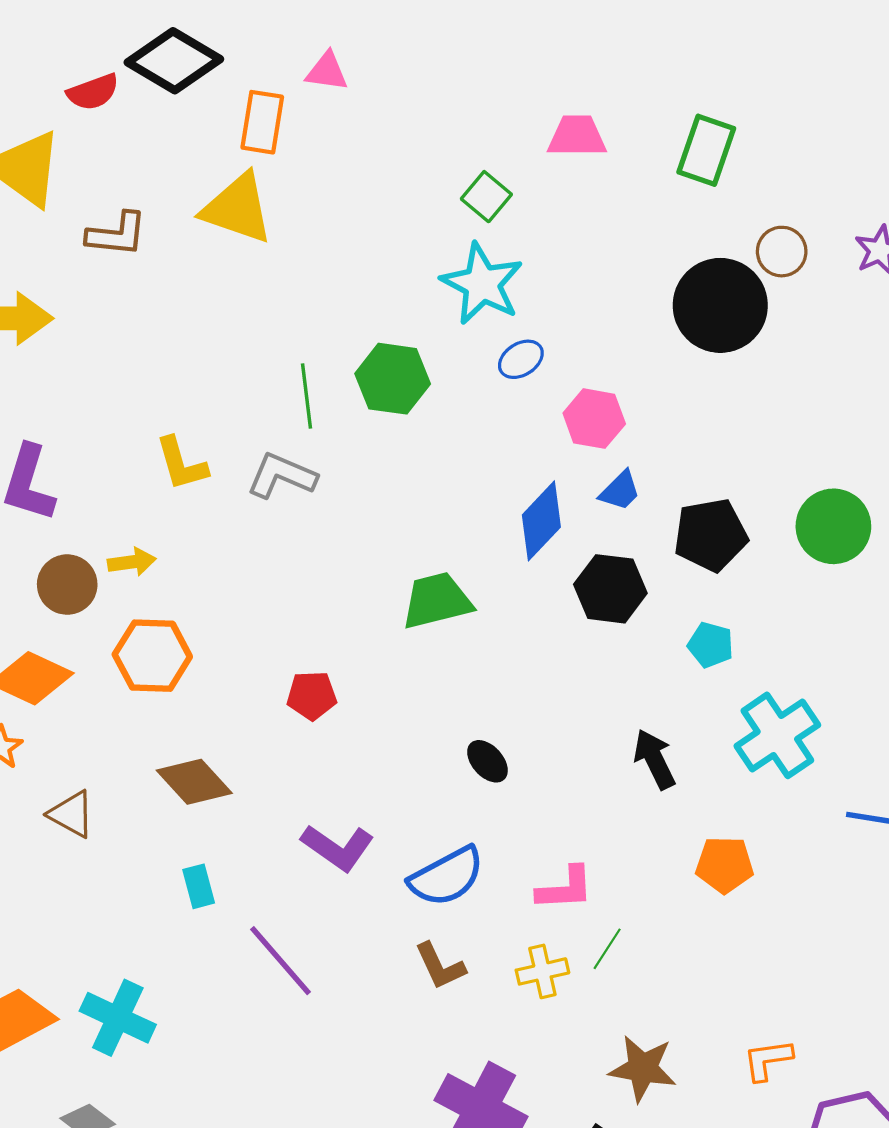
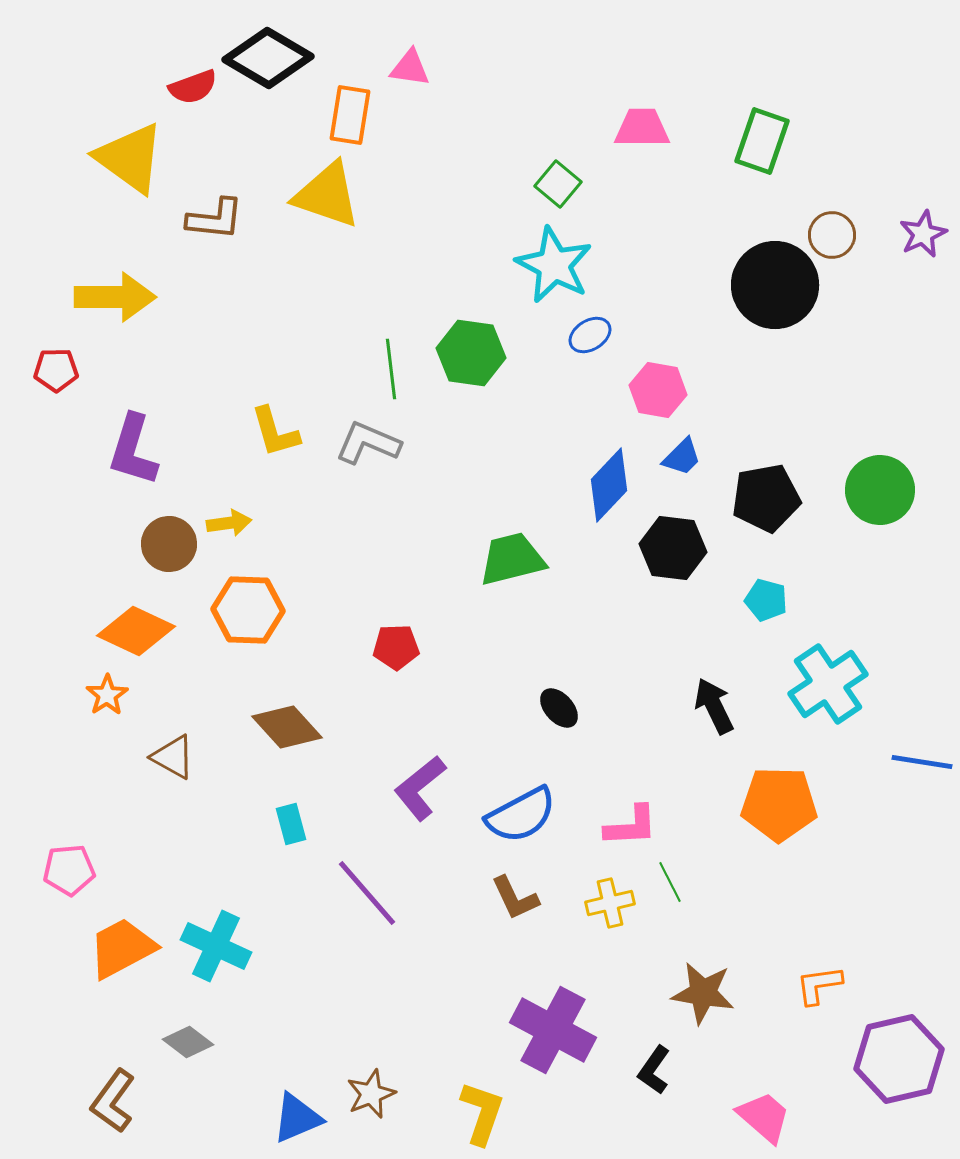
purple L-shape: (338, 847) -> (420, 788), turned 106
orange pentagon: (725, 865) -> (779, 804), size x1.4
green line: (607, 949) -> (670, 882), turned -60

